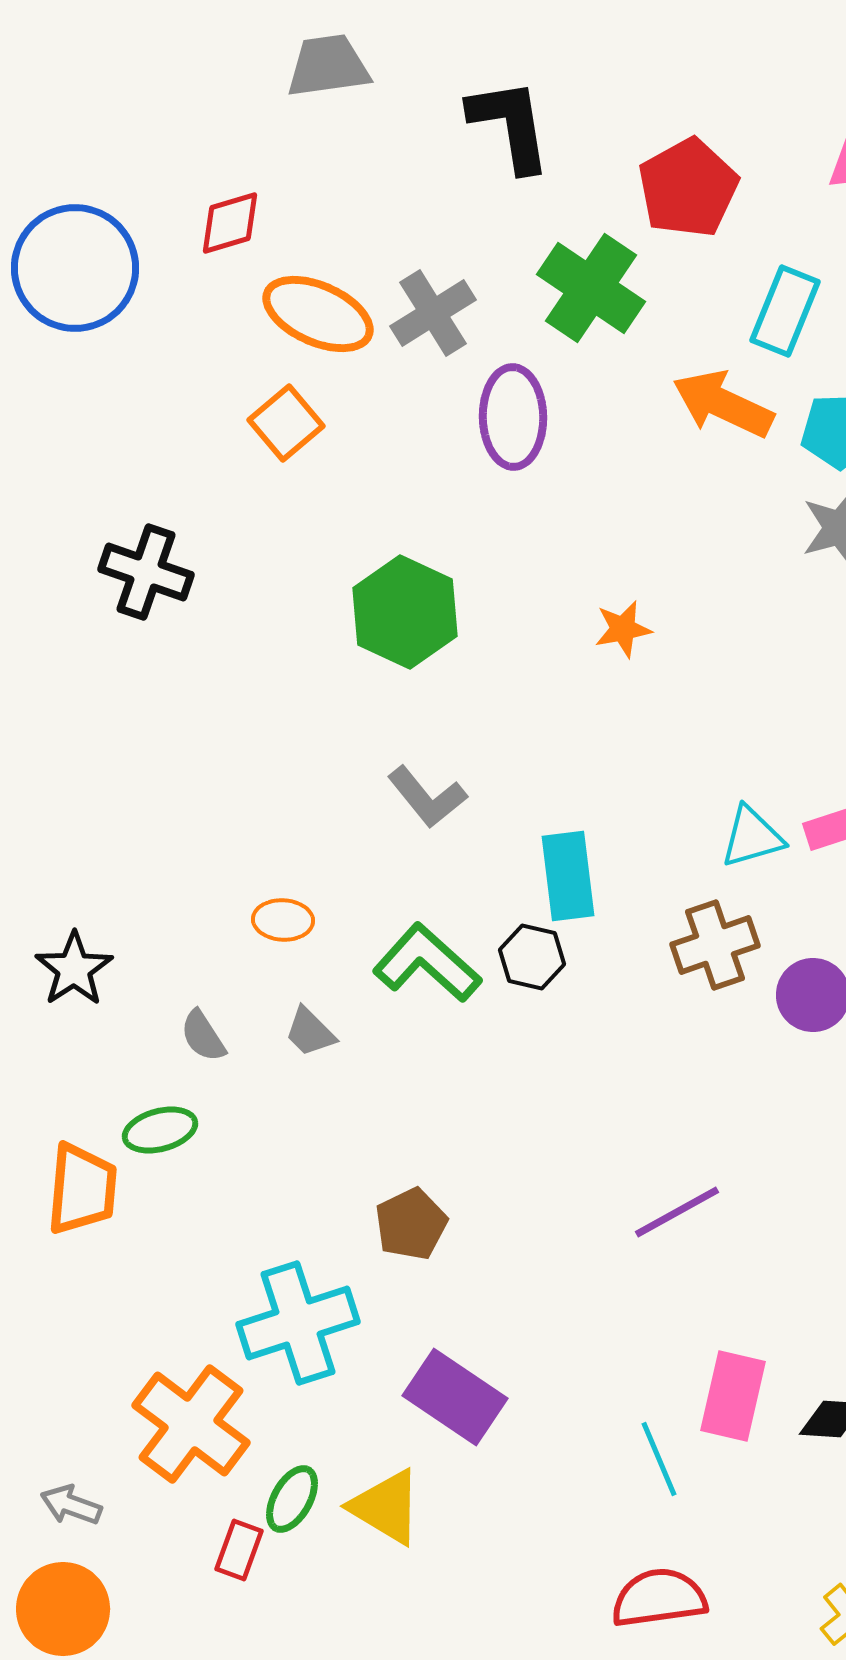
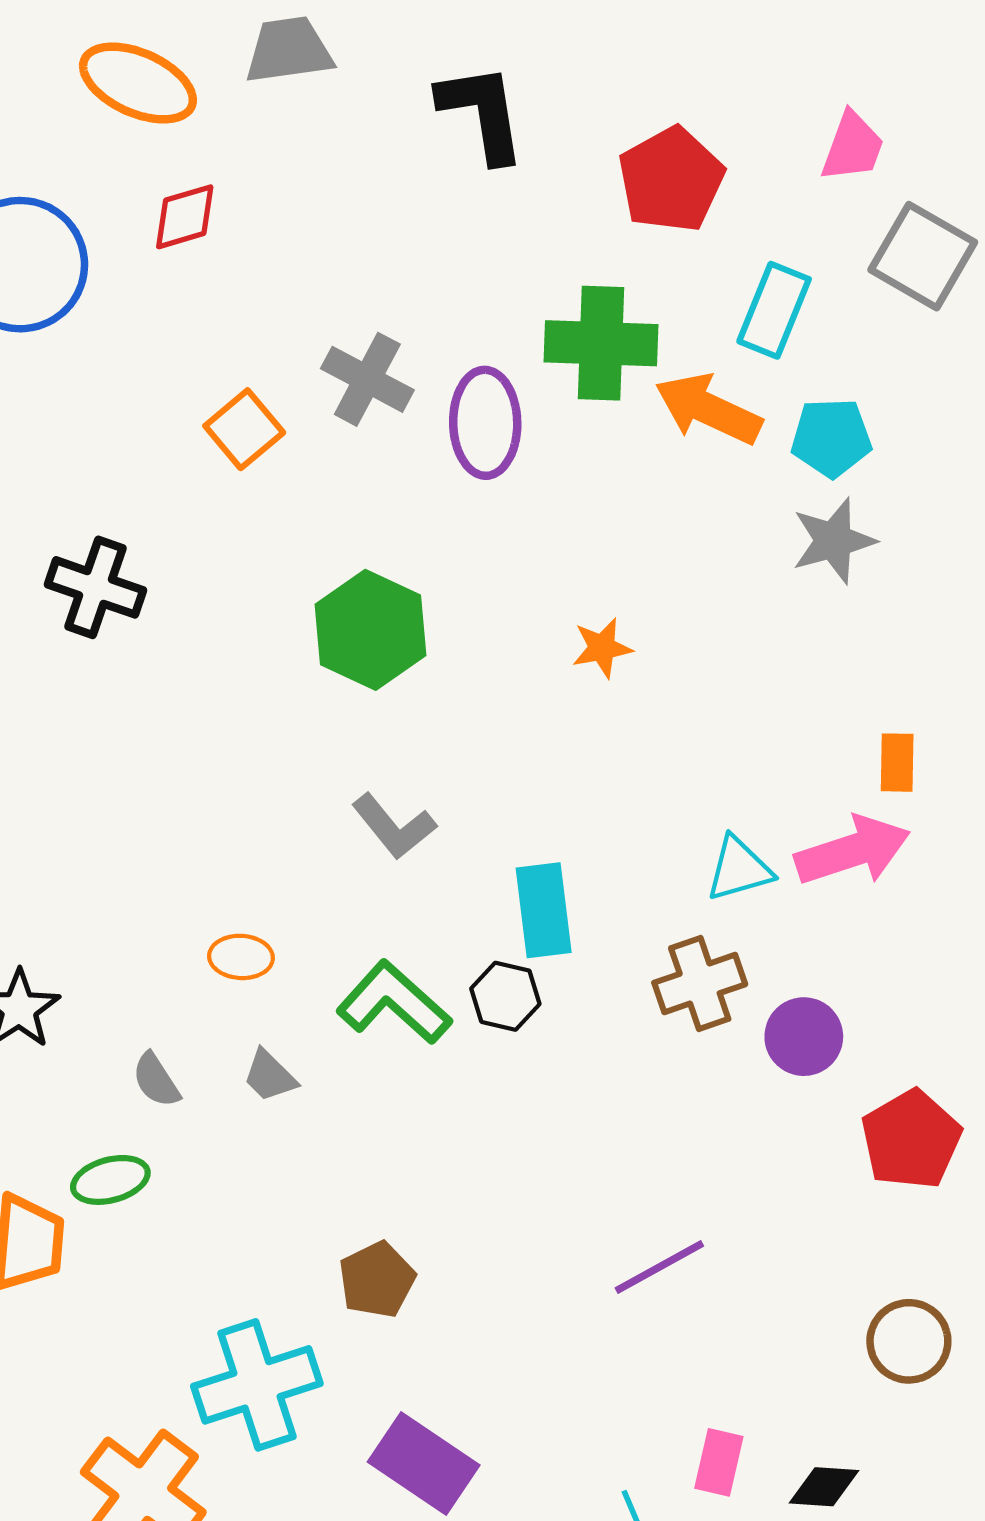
green cross: (591, 288) -> (601, 343), moved, turned -32
gray cross: (433, 313) -> (367, 379), moved, turned -30
orange ellipse: (318, 314) -> (138, 83), moved
pink rectangle: (733, 1396) -> (719, 1462), size x0.7

